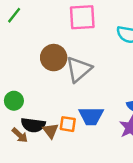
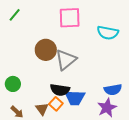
orange square: (68, 124) -> (56, 104), turned 32
black semicircle: (33, 125) -> (60, 90), moved

